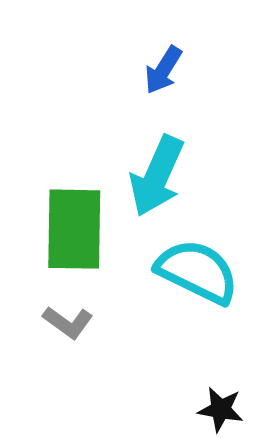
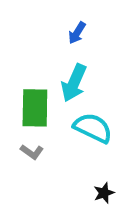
black star: (221, 409) -> (104, 193), turned -30

